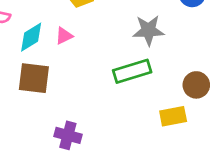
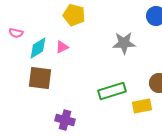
green rectangle: (132, 71) -> (112, 91), moved

